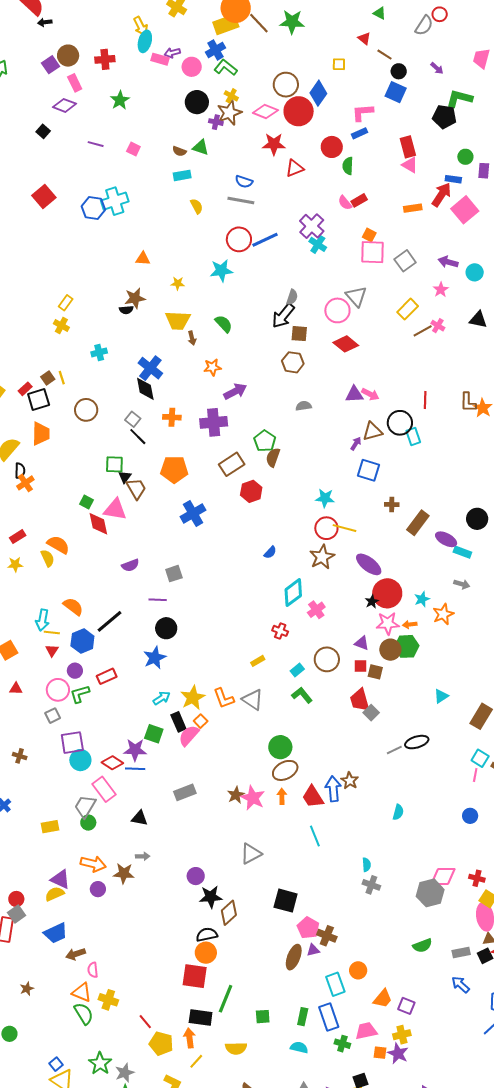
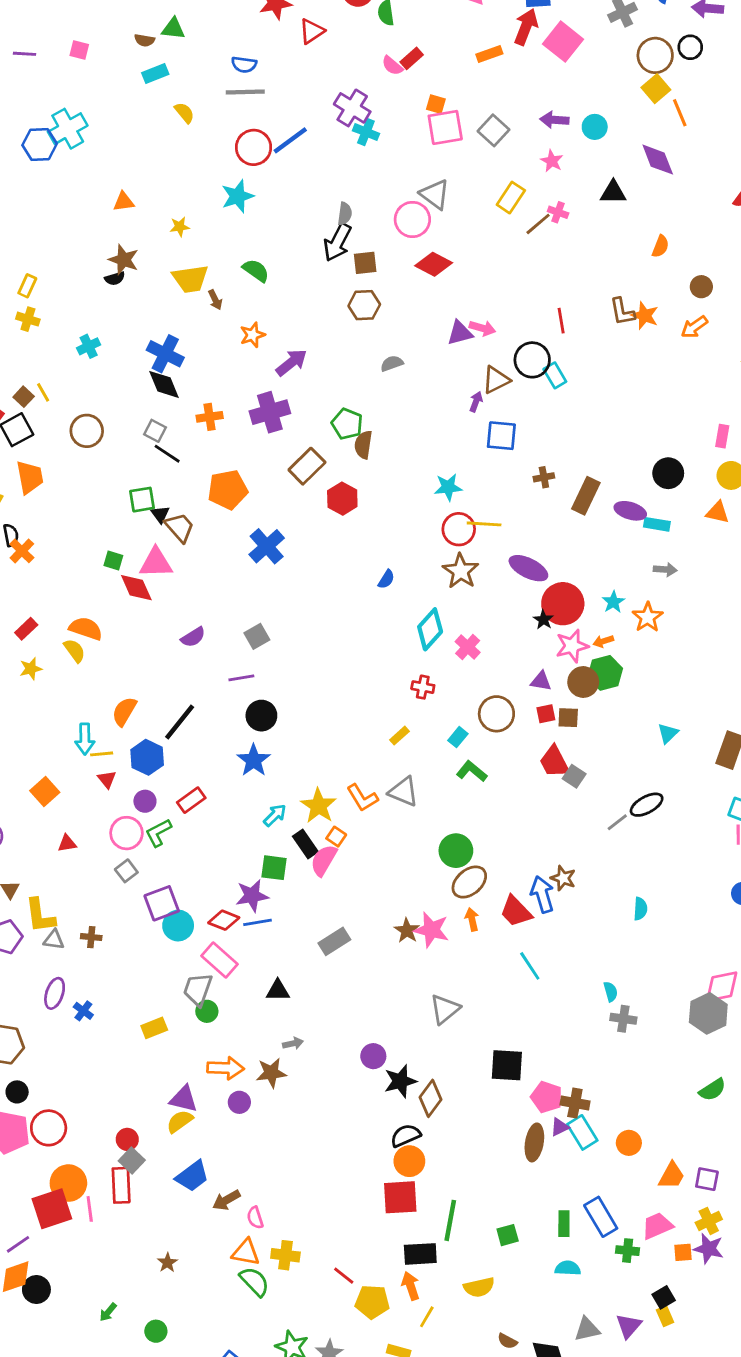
brown star: (135, 298) -> (124, 260), turned -30
orange semicircle: (73, 606) -> (124, 711), turned -85
cyan rectangle: (335, 984) -> (582, 1132), moved

